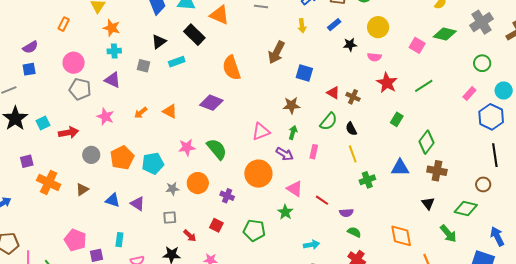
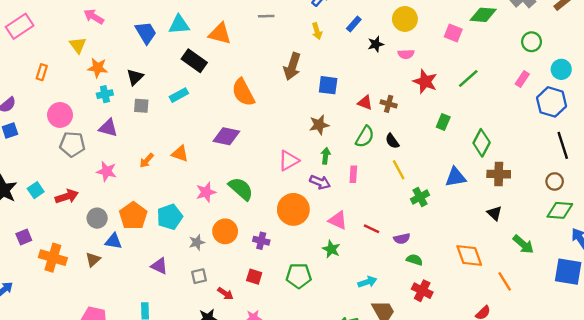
black triangle: (159, 42) -> (135, 77), moved
blue triangle: (113, 200) -> (113, 241), moved
green diamond: (466, 209) -> (560, 210), moved

